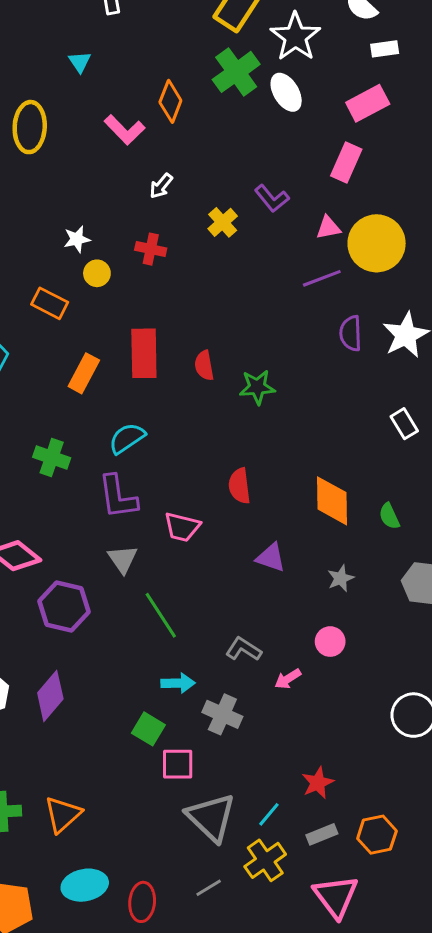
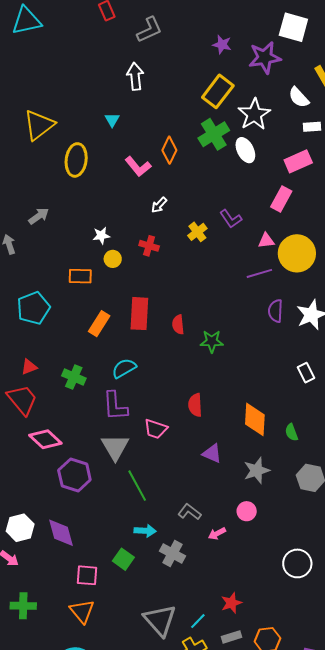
orange rectangle: (50, 303) -> (80, 276), turned -30
gray triangle: (123, 559) -> (115, 447), size x1.4
gray star: (341, 578) -> (257, 470), size x1.5
purple diamond: (50, 696) -> (61, 533), turned -60
pink square: (178, 764) -> (87, 575), moved
orange triangle: (63, 814) -> (82, 611), moved, turned -32

